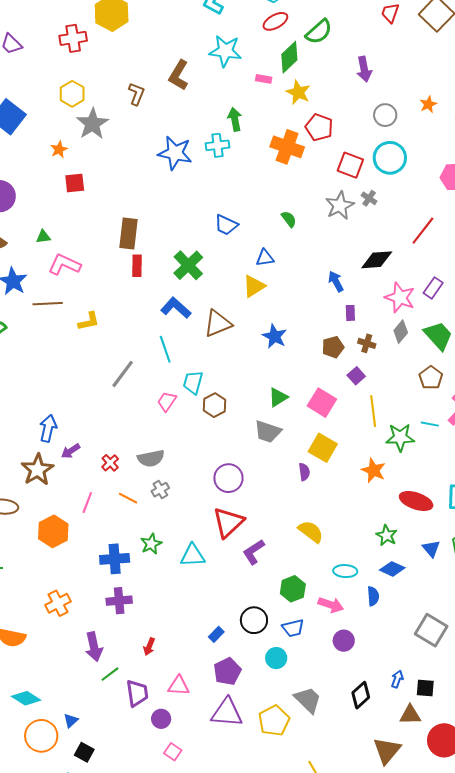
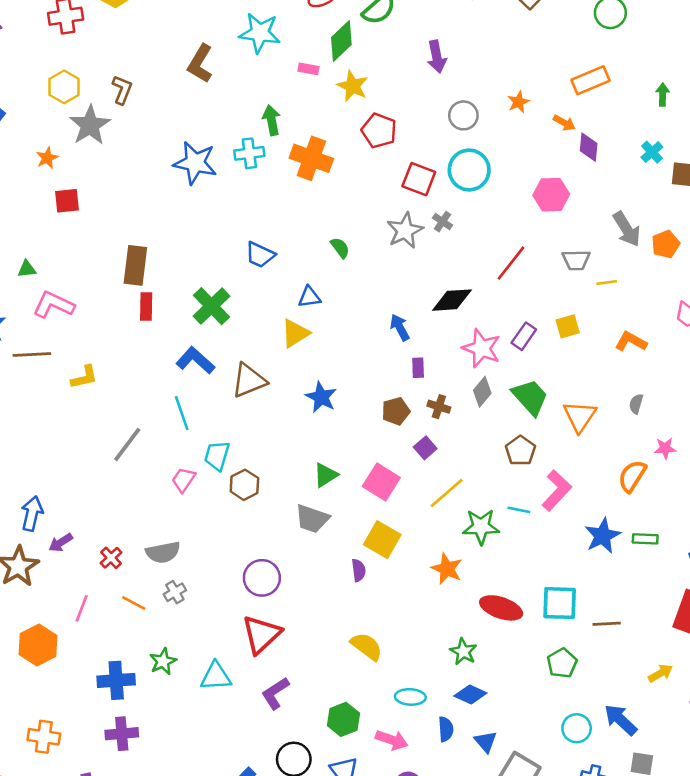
brown L-shape: (136, 94) -> (122, 90), moved
orange cross: (287, 147) -> (311, 158), moved
yellow line: (373, 411) -> (447, 493), turned 56
blue triangle: (431, 549) -> (486, 742), moved
purple L-shape: (254, 552) -> (275, 693), moved
orange cross: (58, 603) -> (44, 737), turned 35

